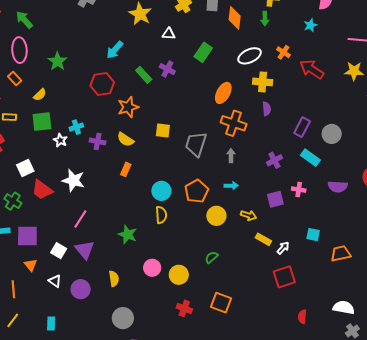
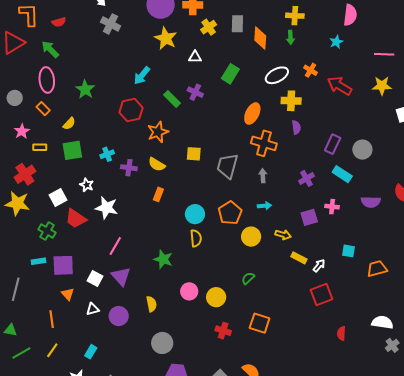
white star: (60, 140) -> (87, 185), moved
white triangle: (55, 281) -> (93, 309), turned -48
cyan rectangle: (51, 323) -> (91, 352), turned 32

